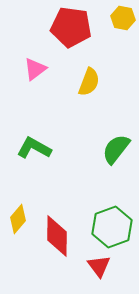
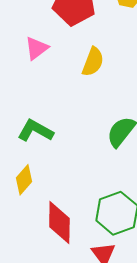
yellow diamond: (18, 219) -> (24, 180), moved

